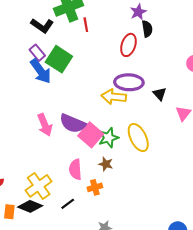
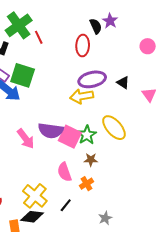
purple star: (138, 12) -> (110, 21), moved

